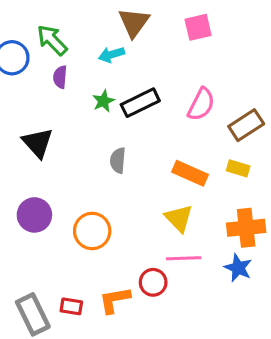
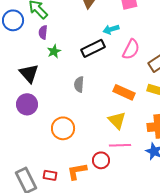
cyan arrow: (111, 55) -> (111, 29), moved
green star: (103, 101) -> (54, 51), moved
purple circle: (34, 215) -> (27, 104), moved

